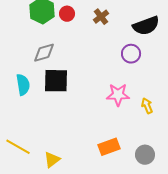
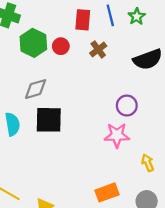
purple circle: (131, 54) -> (127, 106), moved
yellow arrow: (147, 106) -> (148, 163), moved

